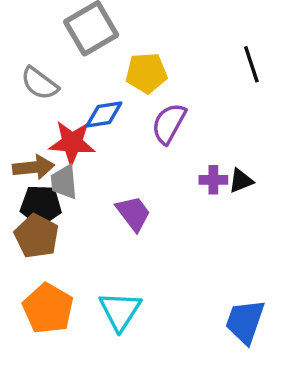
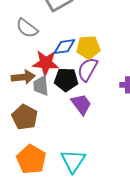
yellow pentagon: (146, 73) -> (88, 47), moved
purple semicircle: (169, 123) -> (88, 69), moved
black pentagon: (41, 205) -> (66, 80), moved

